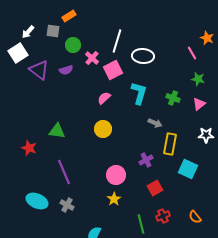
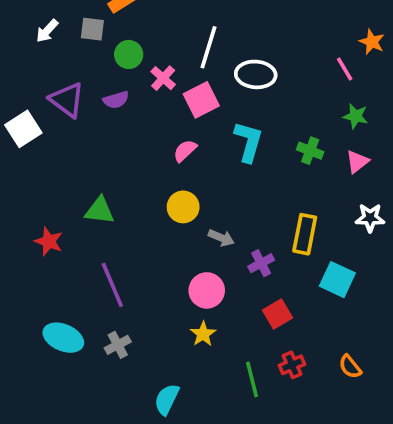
white square: (18, 53) -> (23, 129), moved
gray arrow: (155, 123) -> (221, 238), moved
gray cross: (67, 205) -> (118, 345), turned 32

